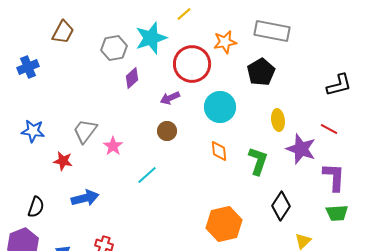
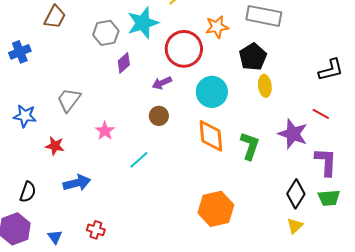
yellow ellipse: (278, 120) -> (265, 86), moved
gray trapezoid: (85, 131) -> (69, 100), moved
orange diamond: (219, 151) -> (211, 136), size x1.6
black diamond: (281, 206) -> (296, 194), moved

